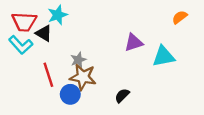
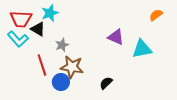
purple triangle: (134, 43) -> (116, 37), turned 42
gray star: (78, 60) -> (62, 45), moved

